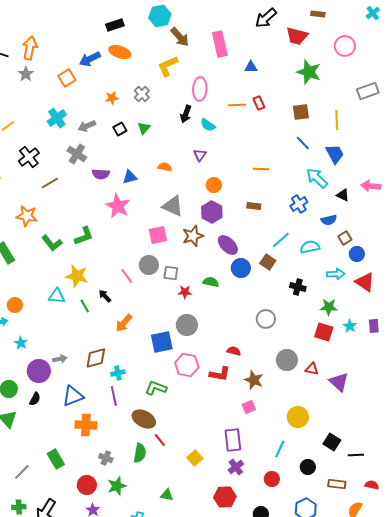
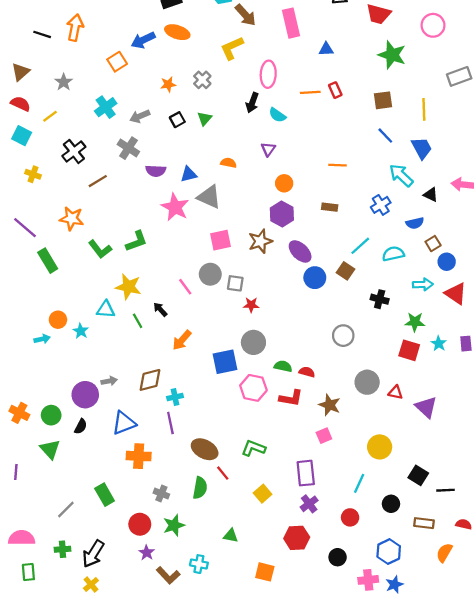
gray star: (26, 74) -> (64, 82), moved
gray triangle: (173, 206) -> (209, 197), moved
green semicircle: (211, 282) -> (283, 366), moved
cyan star: (21, 343) -> (81, 331), moved
green L-shape: (156, 388) -> (253, 448), moved

